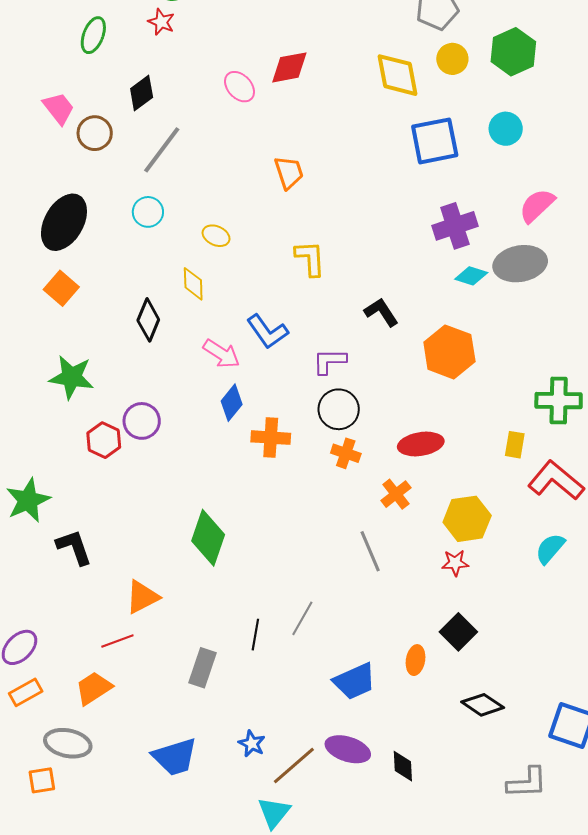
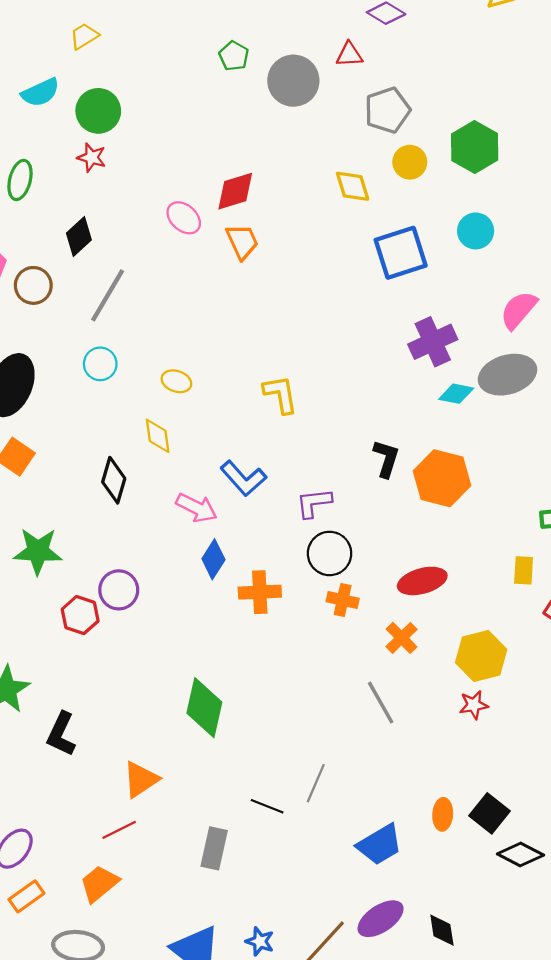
yellow diamond: (397, 75) -> (353, 186), size x0.7
orange trapezoid: (289, 172) -> (242, 242), moved
black L-shape: (381, 312) -> (386, 459), moved, turned 57
black L-shape: (74, 547) -> (61, 734), turned -129
black square: (458, 632) -> (489, 813), moved
black line: (255, 635) -> (267, 806), turned -72
blue star: (252, 744) -> (260, 941), moved
purple ellipse: (348, 749) -> (381, 919), turned -45

